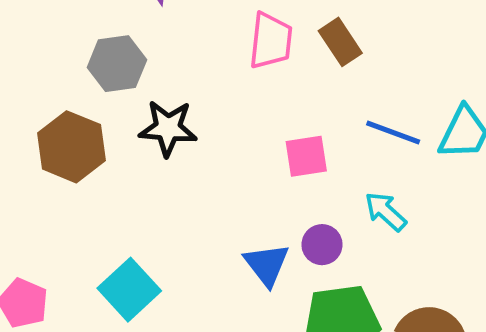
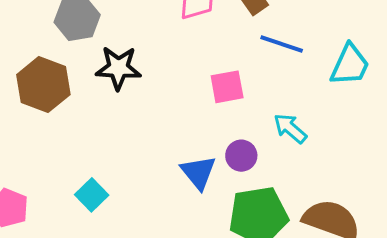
blue line: (393, 133) -> (282, 44), moved
cyan square: (129, 290) -> (92, 195), size x0.7

